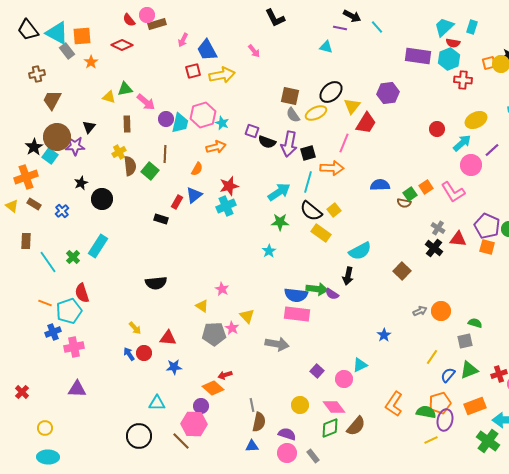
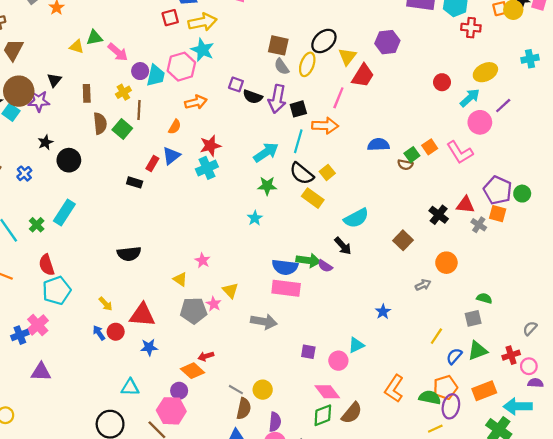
yellow ellipse: (316, 113) -> (307, 64), turned -45
cyan star: (222, 123) -> (203, 50), moved, size x1.5
brown rectangle: (127, 124) -> (87, 93), moved
yellow cross: (119, 152) -> (123, 92), moved
gray cross: (438, 228) -> (479, 225), moved
black arrow: (348, 276) -> (343, 246), turned -54
cyan pentagon: (69, 311) -> (57, 290), moved
orange circle: (441, 311) -> (446, 263), moved
blue cross: (53, 332) -> (20, 335), moved
red triangle: (168, 338) -> (142, 315), size x1.4
pink cross: (74, 347) -> (38, 325), turned -30
purple square: (317, 371) -> (308, 352), turned -32
gray line: (252, 405) -> (236, 390), turned -48
yellow circle: (300, 405) -> (263, 390), moved
purple semicircle: (287, 434) -> (275, 422), turned 78

